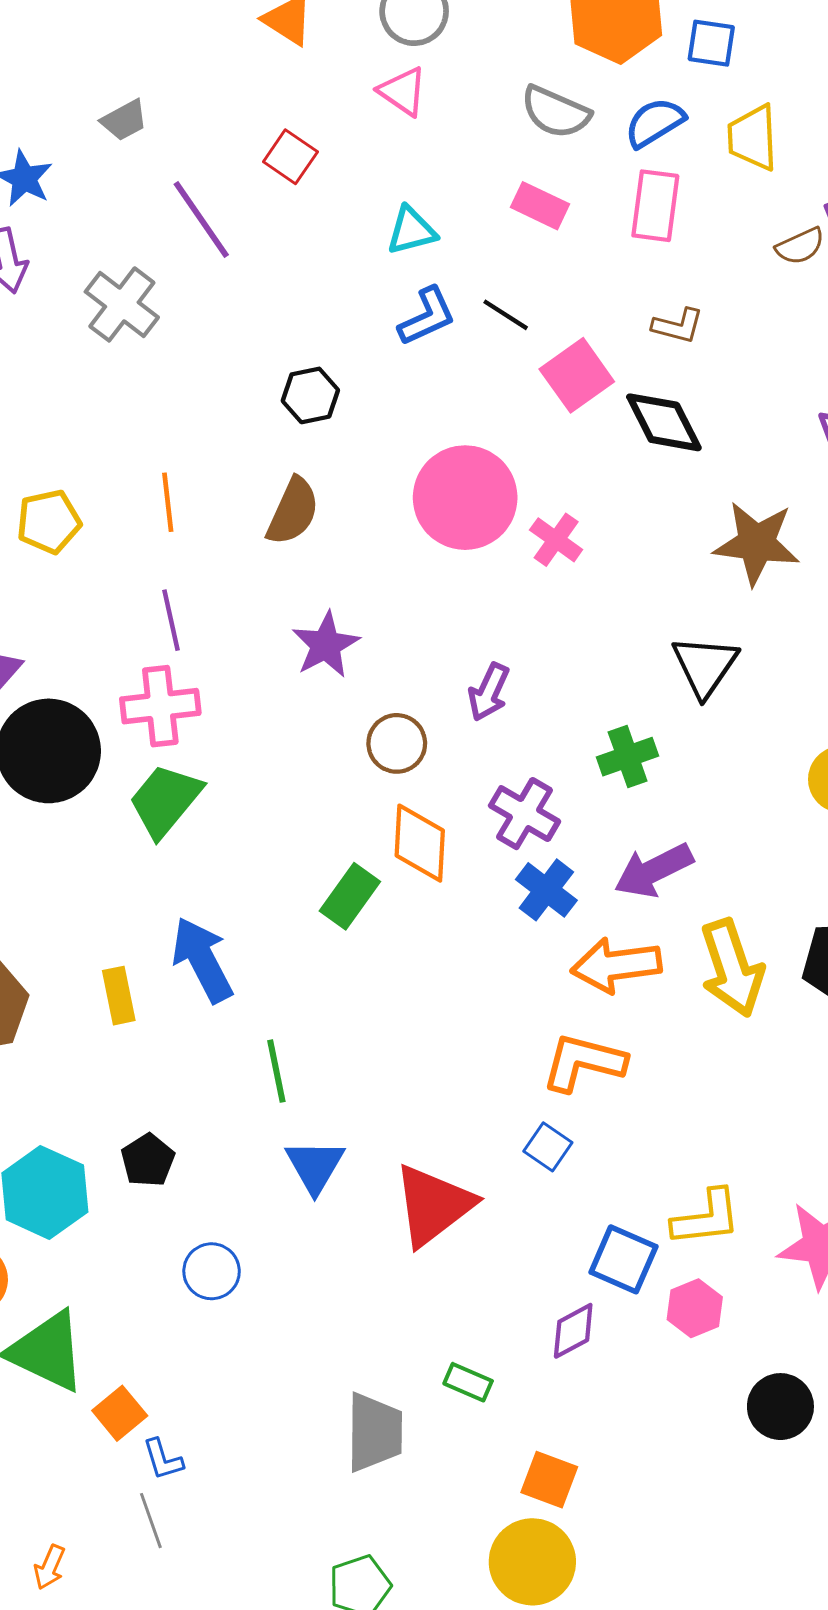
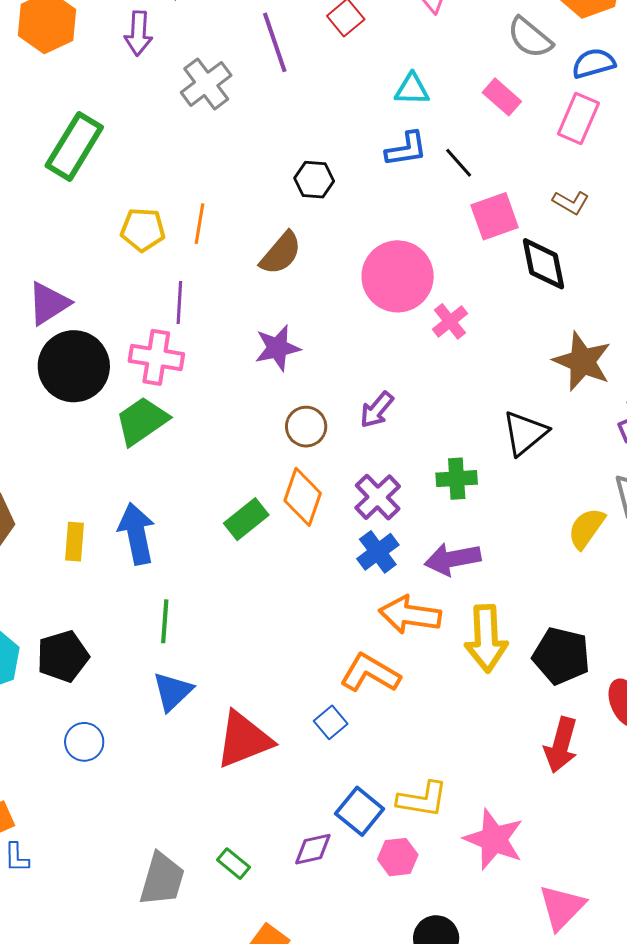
yellow pentagon: (49, 522) -> (143, 230), moved
black pentagon: (148, 1160) -> (63, 656), size x1.4

